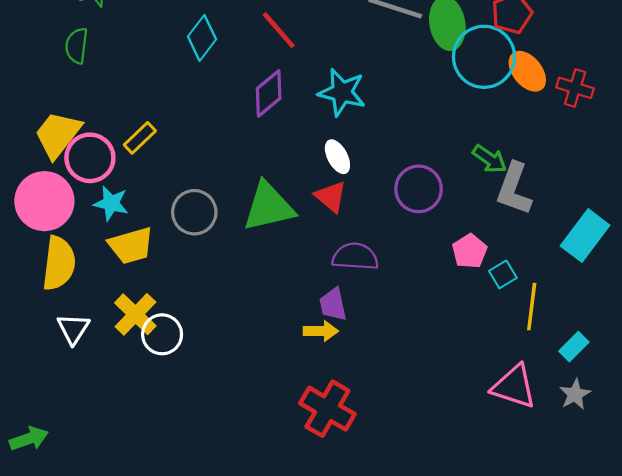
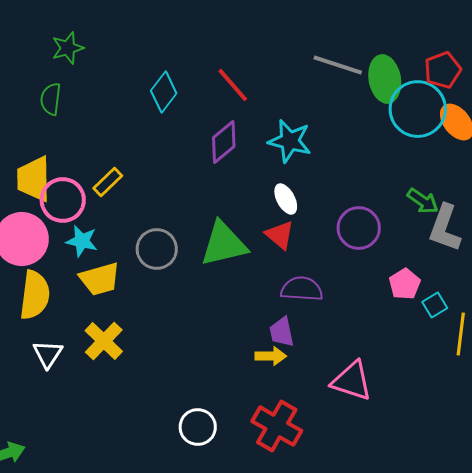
yellow trapezoid: (58, 135) -> (34, 179), turned -39
white circle: (162, 334) -> (198, 427), moved
pink triangle: (514, 387) -> (352, 381), moved

